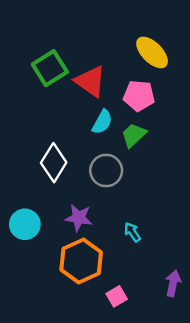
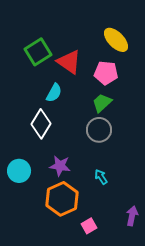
cyan semicircle: (102, 122) -> (54, 93), moved
gray circle: (106, 170) -> (99, 130), moved

